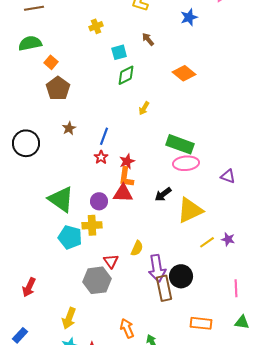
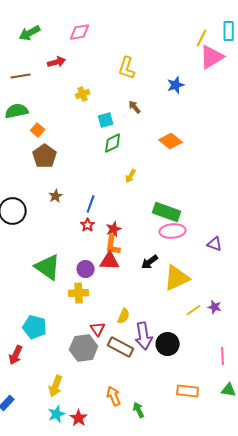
cyan pentagon: (70, 237) -> (35, 327), moved
brown rectangle: (164, 288) -> (121, 347), moved, turned -50

